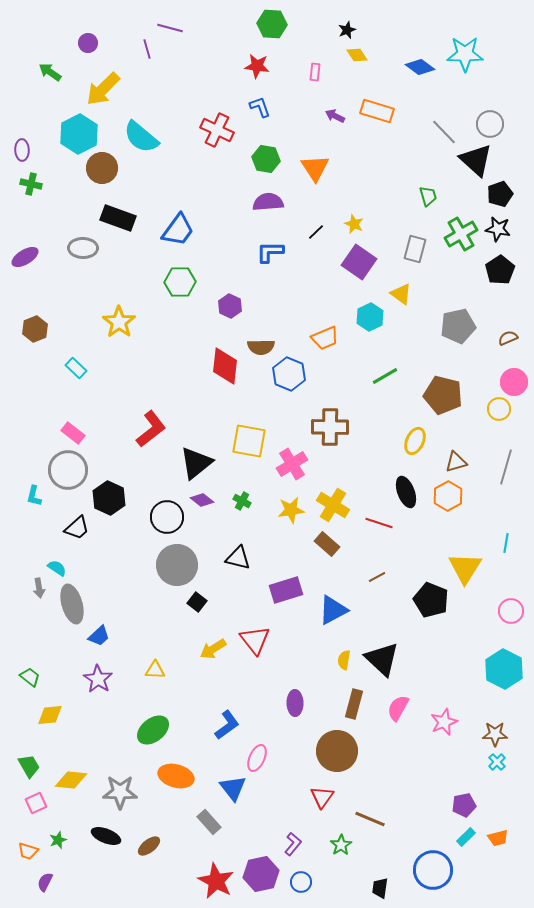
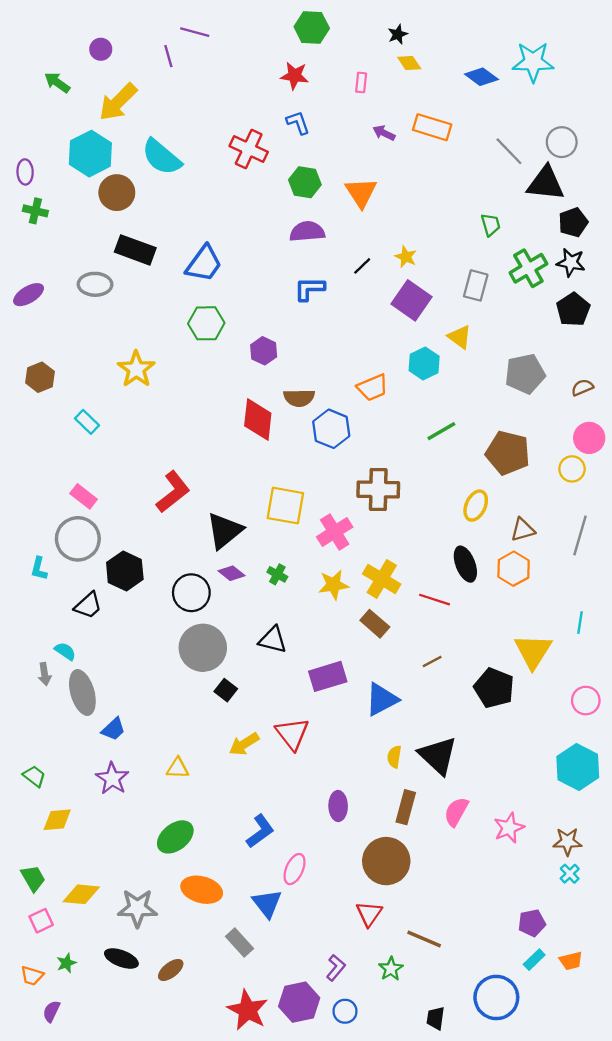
black triangle: (476, 160) -> (546, 183), turned -36

